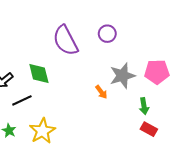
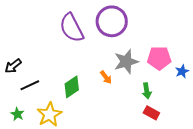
purple circle: (107, 34) -> (112, 21), size x1.8
green diamond: (39, 74) -> (72, 87), moved, turned 70

